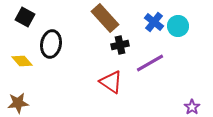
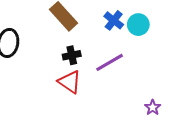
black cross: (120, 45) -> (72, 55), moved

